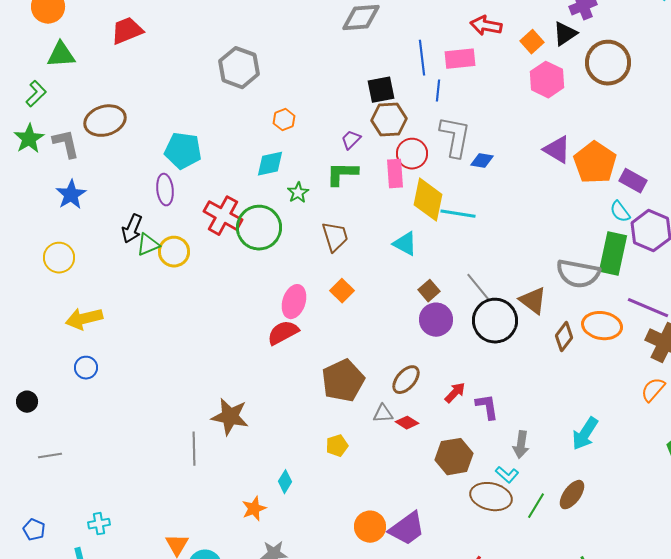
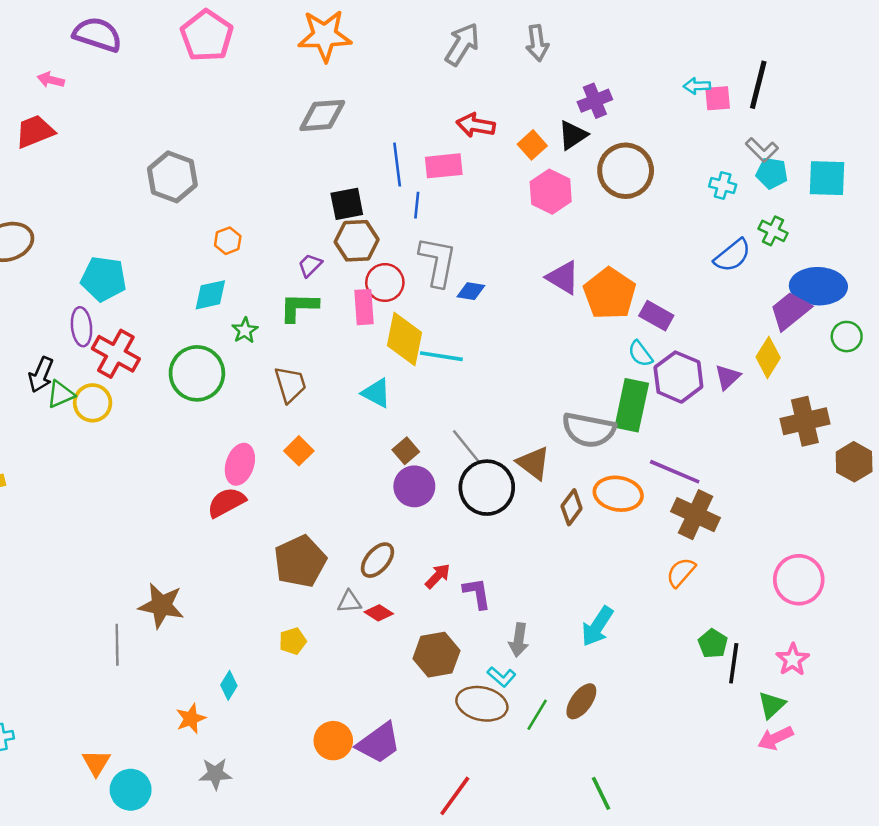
red cross: (223, 216) -> (116, 354), moved

